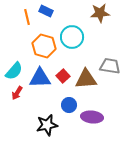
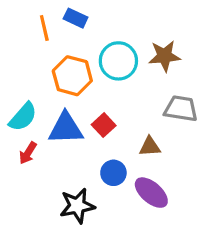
brown star: (100, 13) -> (164, 56), moved
brown triangle: (86, 79) -> (150, 146), moved, size x0.6
purple ellipse: (92, 117) -> (151, 193), turned 35

